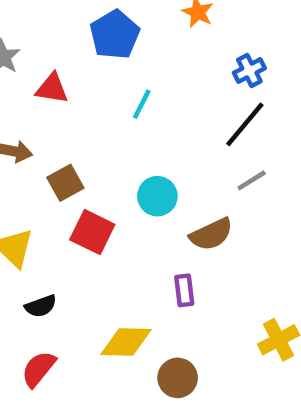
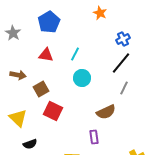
blue pentagon: (115, 35) -> (49, 22), moved
red triangle: (52, 88) -> (46, 55), moved
gray line: (252, 180) -> (124, 88), turned -32
cyan circle: (157, 196) -> (82, 78), moved

